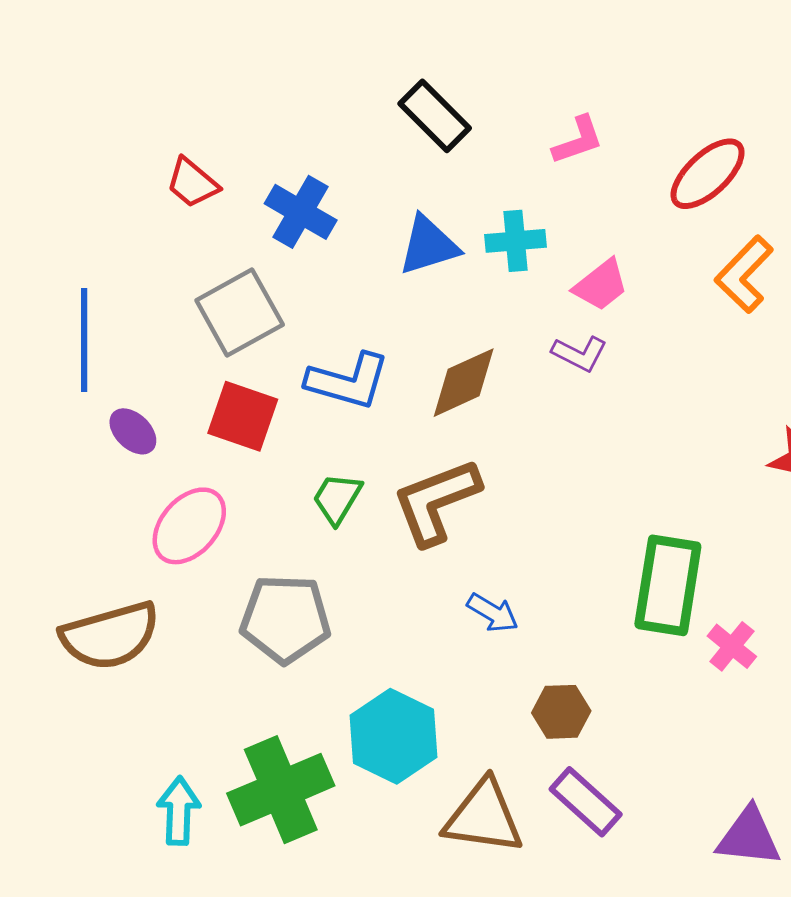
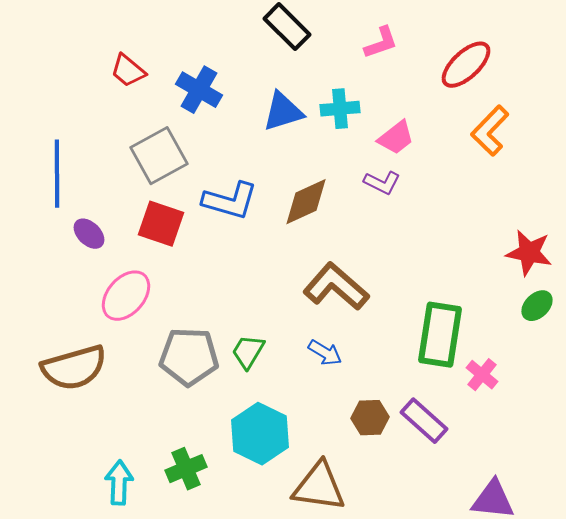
green trapezoid: (337, 498) -> (248, 352), moved
brown L-shape: (436, 501) -> (336, 287), moved, turned 62
green cross: (281, 790) -> (186, 469), size x0.6
purple rectangle: (586, 802) -> (424, 421), moved

